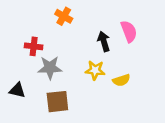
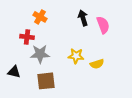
orange cross: (64, 16) -> (40, 17), moved
black arrow: (104, 41) -> (83, 18), moved

